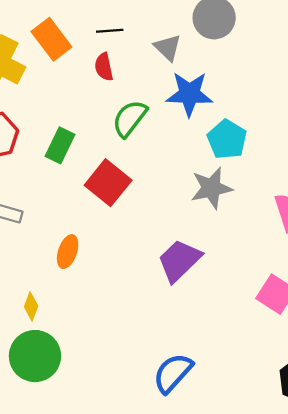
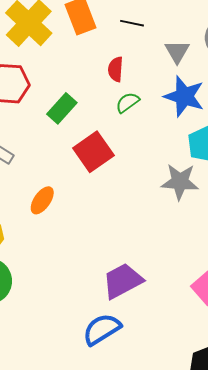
red semicircle: (104, 67) -> (116, 69), moved
green semicircle: (130, 118) -> (128, 103), size x0.7
purple trapezoid: (179, 260) -> (123, 281), moved

